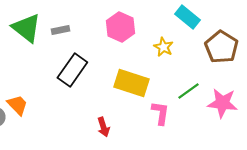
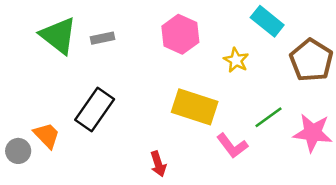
black rectangle: (72, 70) -> (95, 109), moved
pink L-shape: (160, 113) -> (232, 146), turned 135

